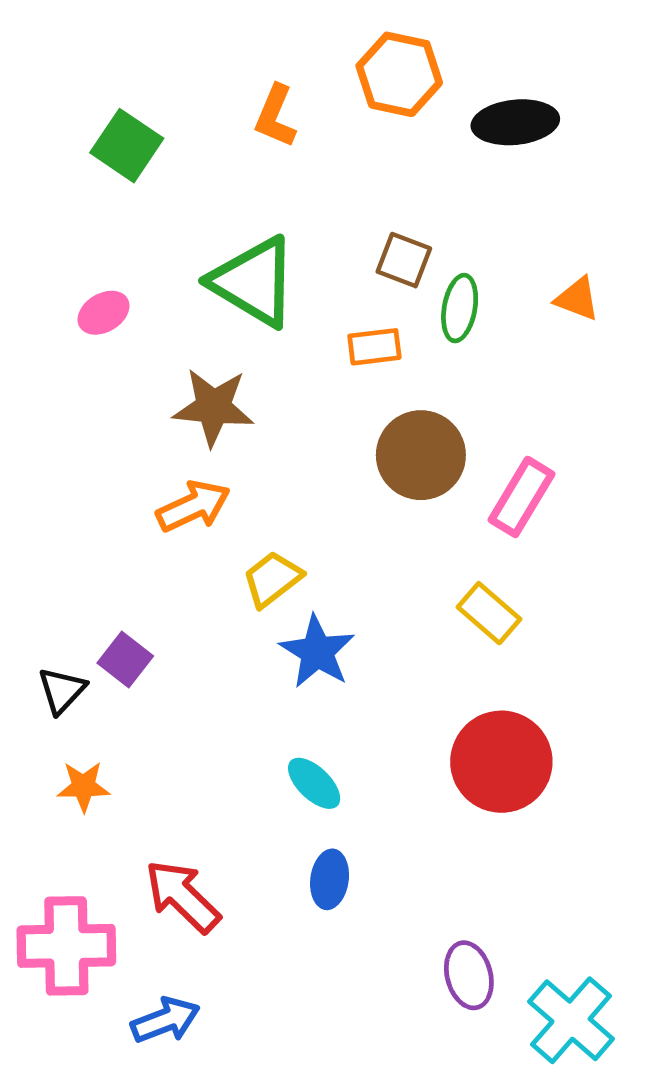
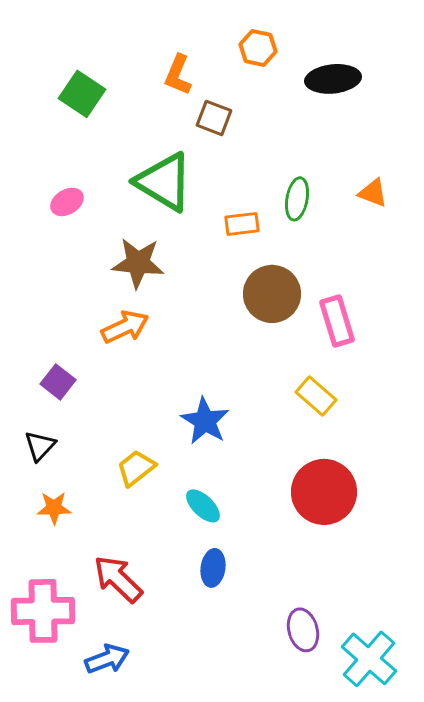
orange hexagon: (399, 74) -> (258, 48), size x0.7
brown square: (404, 260) -> (214, 118), moved
pink rectangle: (522, 497) -> (337, 321), turned -48
yellow trapezoid: (272, 579) -> (136, 468), moved
purple square: (125, 659) -> (58, 382), moved

